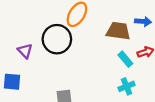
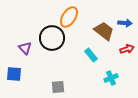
brown trapezoid: (118, 31) -> (104, 31), turned 30
cyan rectangle: (125, 59) -> (91, 55), moved

